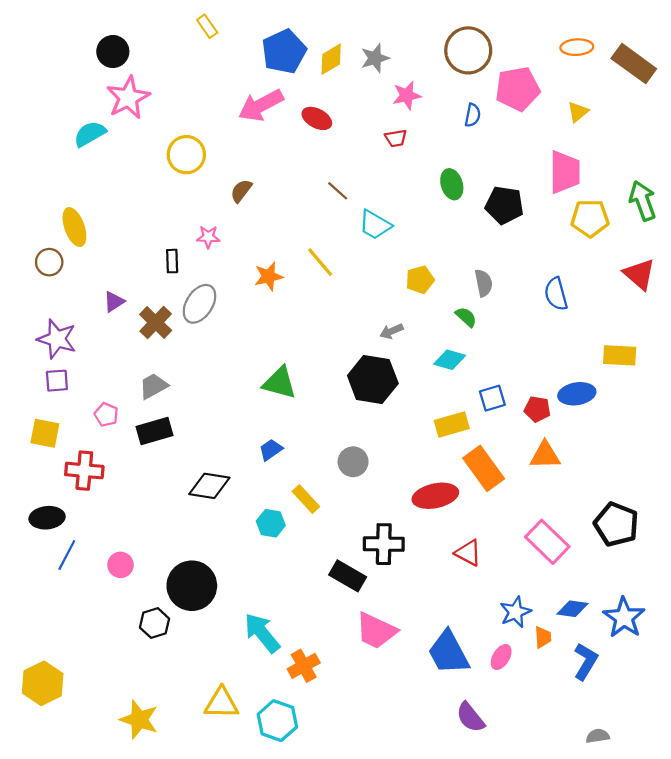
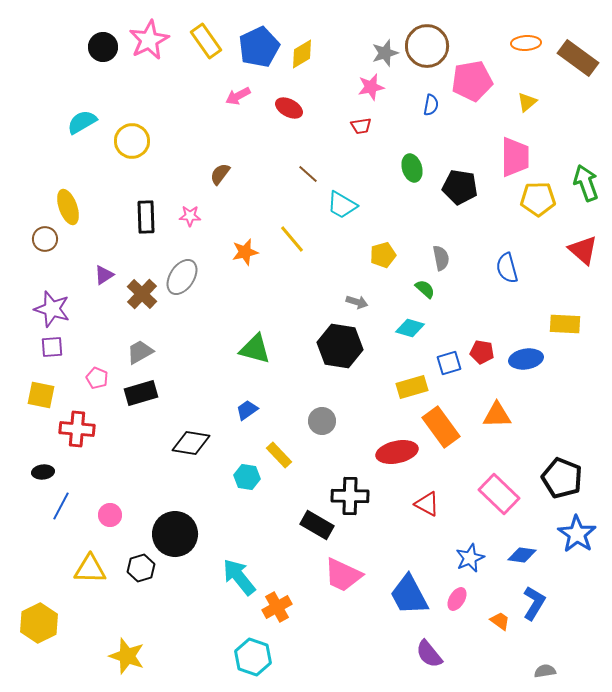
yellow rectangle: (207, 26) -> (206, 41), moved, size x1.6
gray star: (375, 58) -> (385, 53), moved
pink star: (128, 98) -> (149, 40), moved
pink arrow: (261, 105) -> (238, 96), size x0.6
yellow circle: (186, 155) -> (132, 141), moved
black rectangle: (172, 261) -> (146, 217), moved, size x1.5
gray arrow: (391, 331) -> (357, 302), turned -140
red pentagon: (537, 409) -> (482, 352), moved
black ellipse: (47, 518) -> (43, 472), size x0.7
blue star: (624, 618) -> (577, 534), moved
orange trapezoid: (543, 637) -> (500, 621), moved, turned -50
yellow triangle: (221, 703) -> (90, 569), moved

